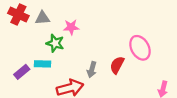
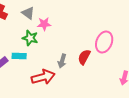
gray triangle: (42, 18) -> (28, 13), moved, turned 40
pink ellipse: (140, 48) -> (104, 42), turned 50

